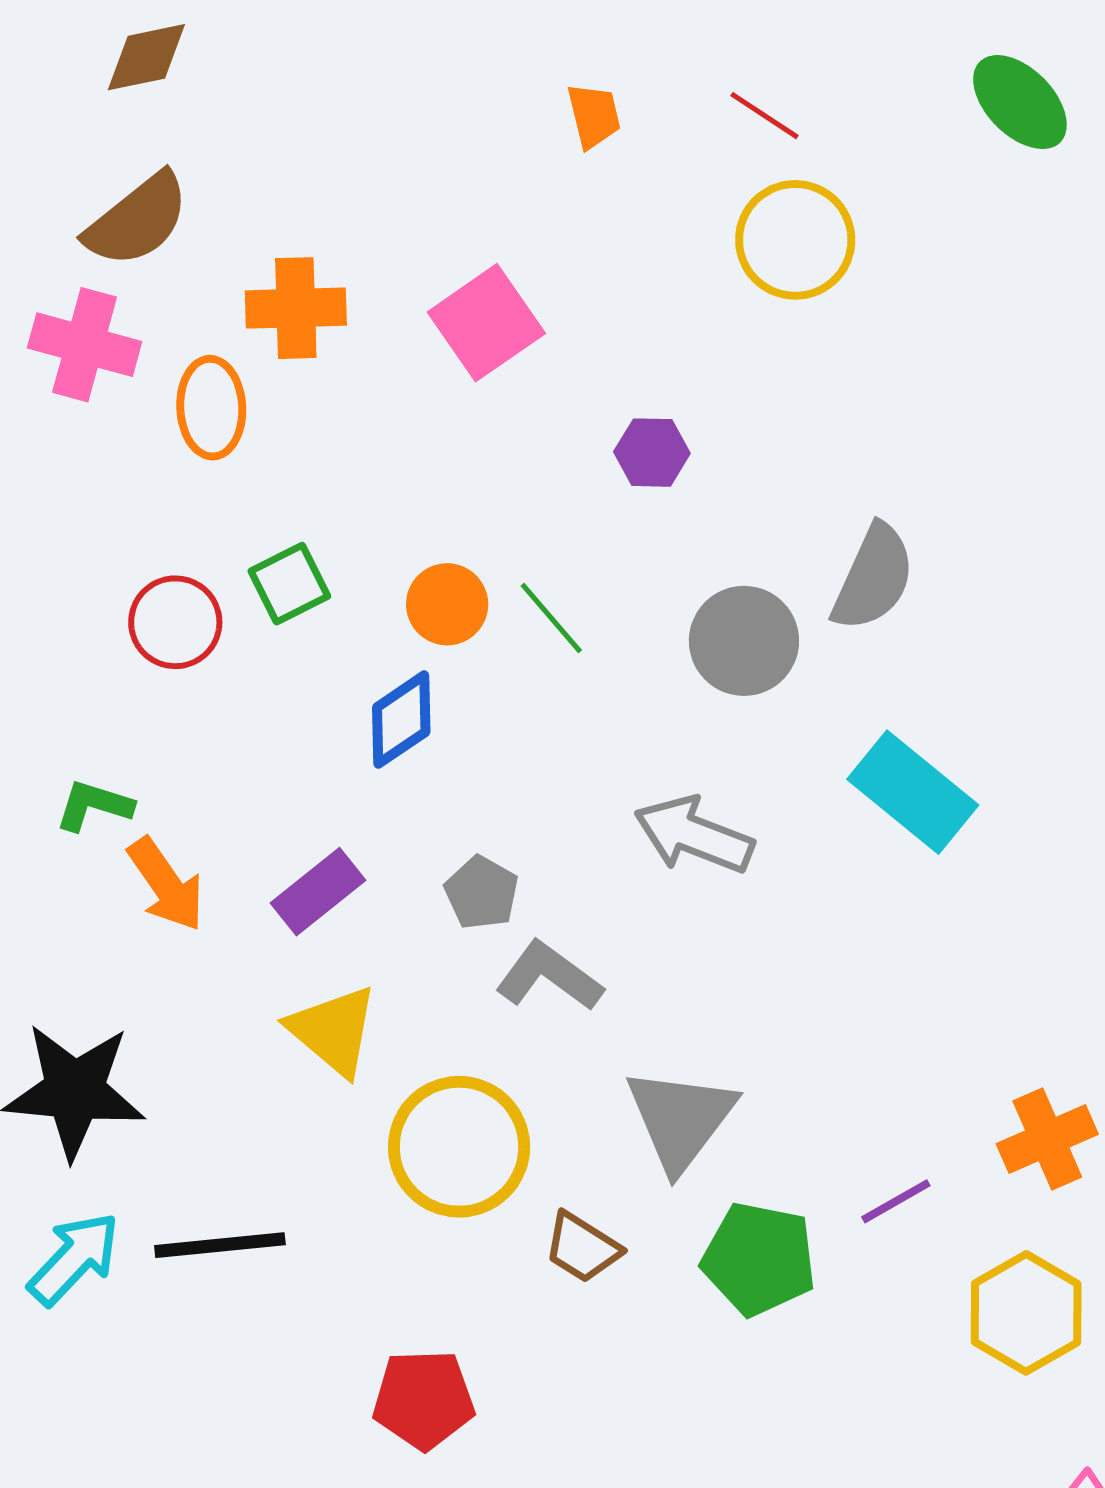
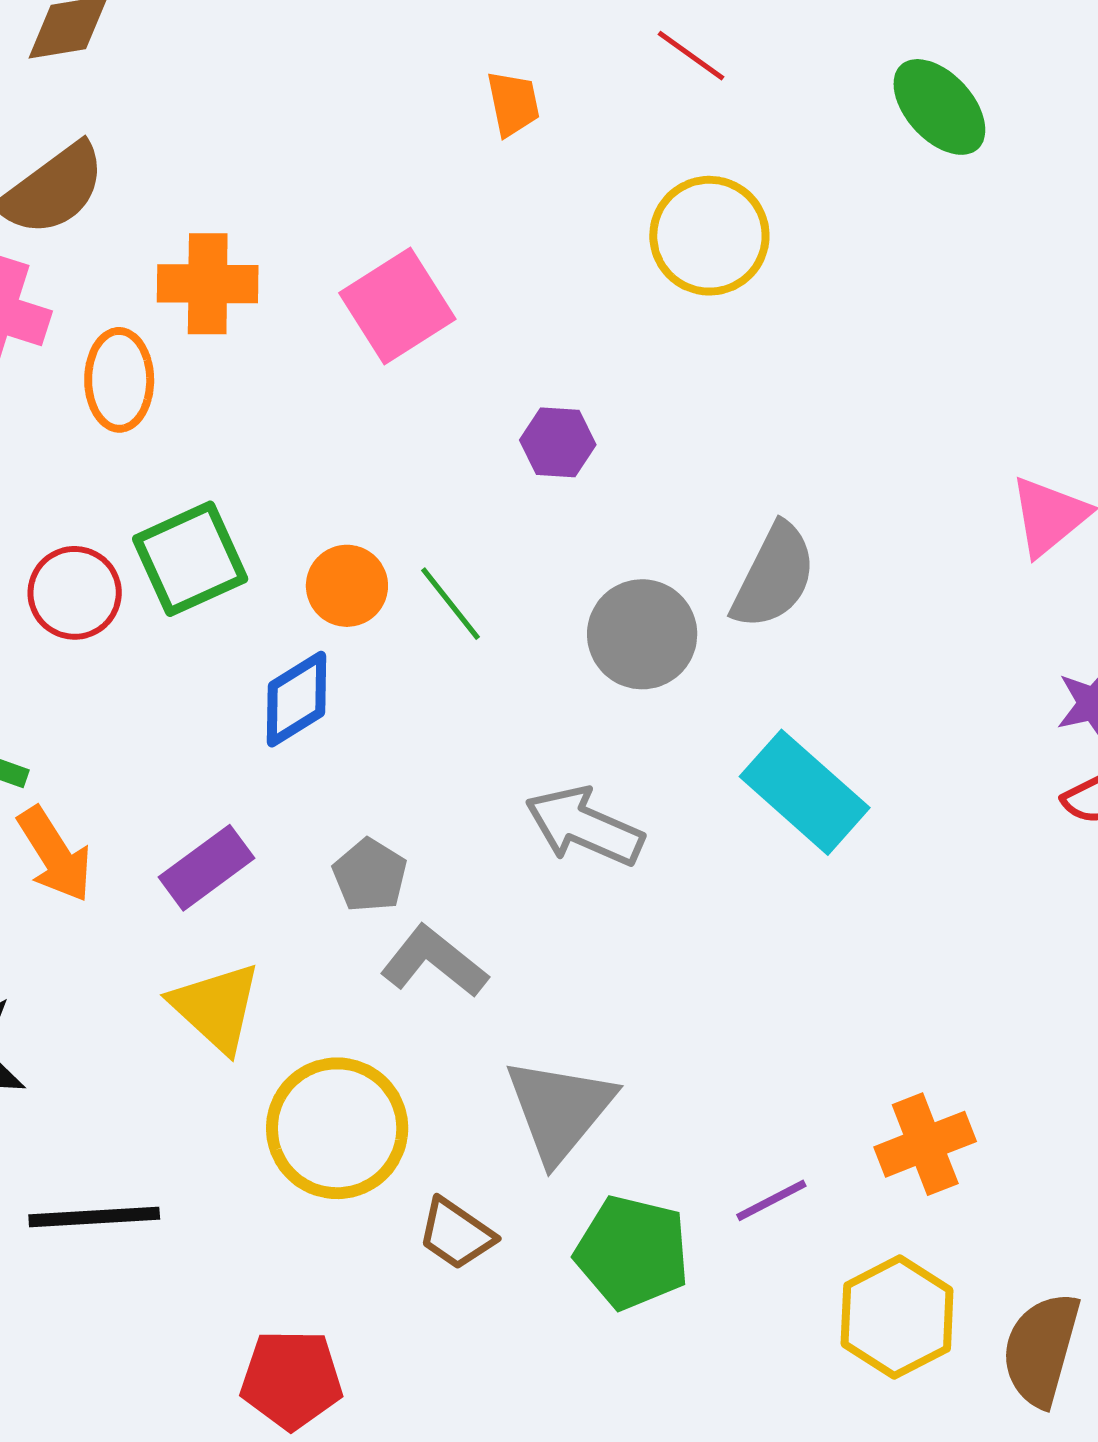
red line: (765, 116) -> (691, 56), moved
green square: (289, 584) -> (190, 559), size x1.4

